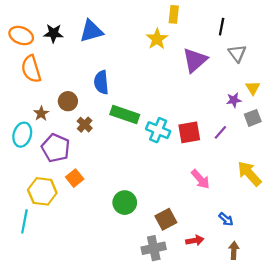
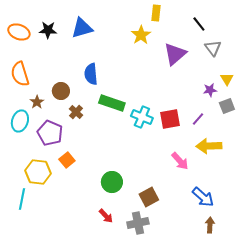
black line: (222, 27) -> (199, 24), turned -49
orange semicircle: (31, 69) -> (20, 74), moved
yellow arrow: (249, 174) -> (209, 146), moved, turned -50
blue arrow: (226, 219) -> (203, 197), size x1.6
red arrow: (195, 240) -> (106, 216), moved, turned 56

